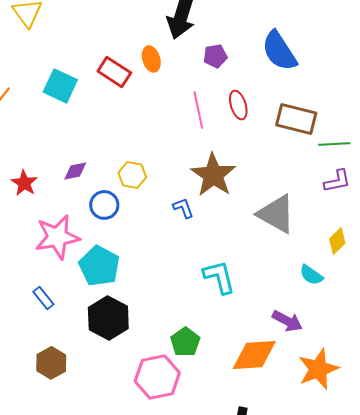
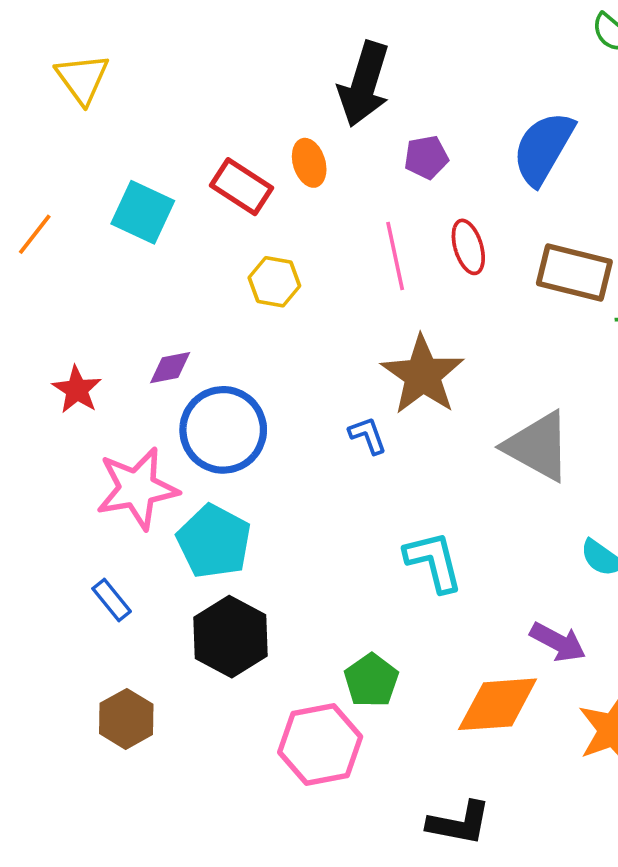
blue semicircle: (279, 51) -> (543, 148), turned 63
yellow hexagon: (132, 175) -> (274, 282), moved
blue circle: (104, 205) -> (223, 430), size x1.6

